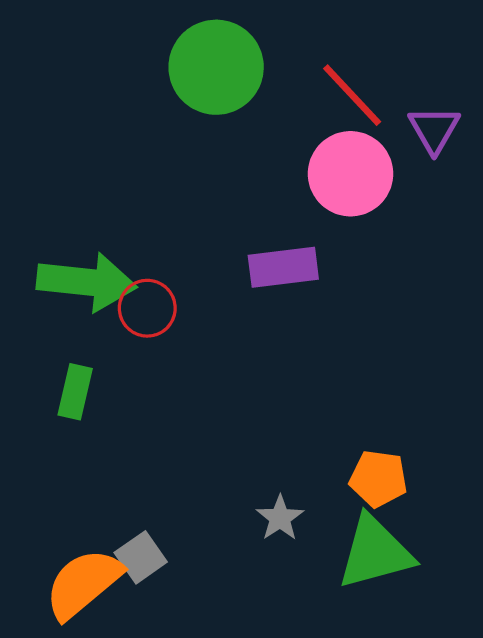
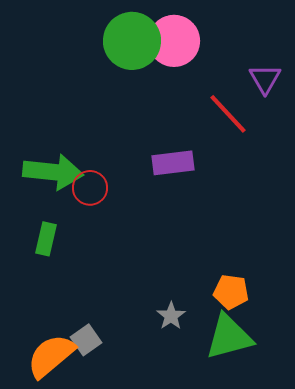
red line: (352, 95) -> (228, 114), moved
pink circle: (351, 174) -> (174, 41), moved

